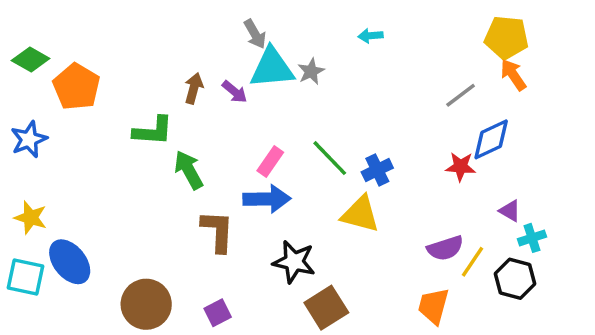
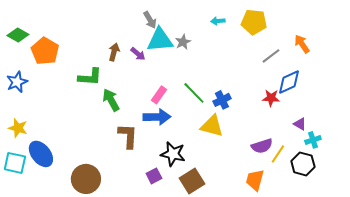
yellow pentagon: (506, 37) -> (254, 22), moved
purple square: (218, 313) -> (154, 176), moved

